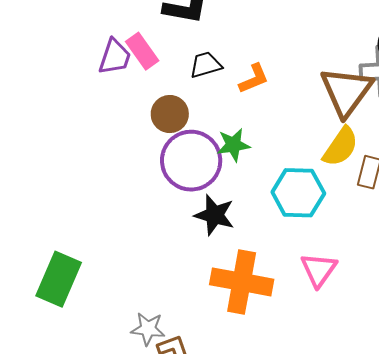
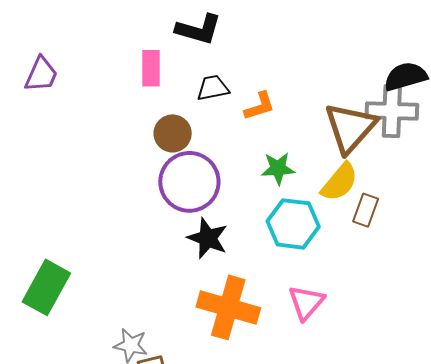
pink rectangle: (142, 51) -> (151, 68), turned 30
purple trapezoid: (115, 57) -> (41, 74), moved
green star: (233, 145) -> (278, 168), moved

